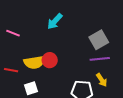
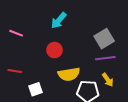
red circle: (50, 60) -> (54, 50), moved
yellow semicircle: (34, 62) -> (69, 74), moved

